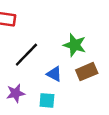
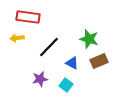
cyan square: (47, 100) -> (66, 85), turned 32

